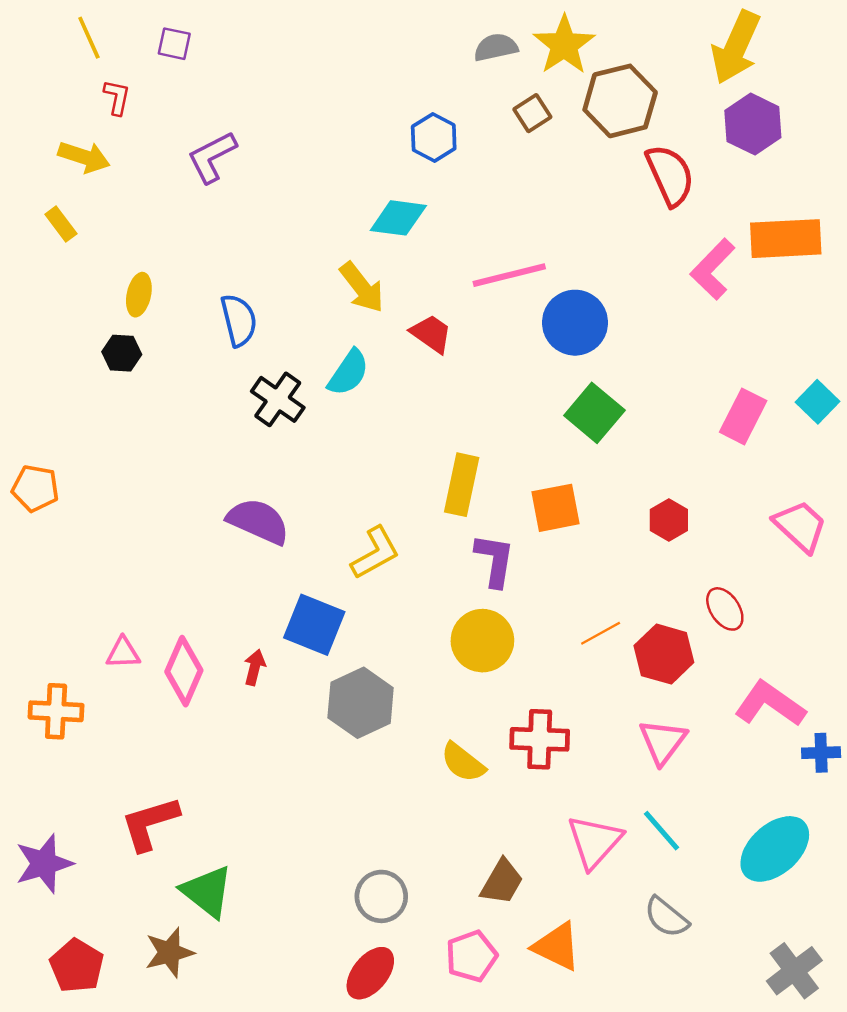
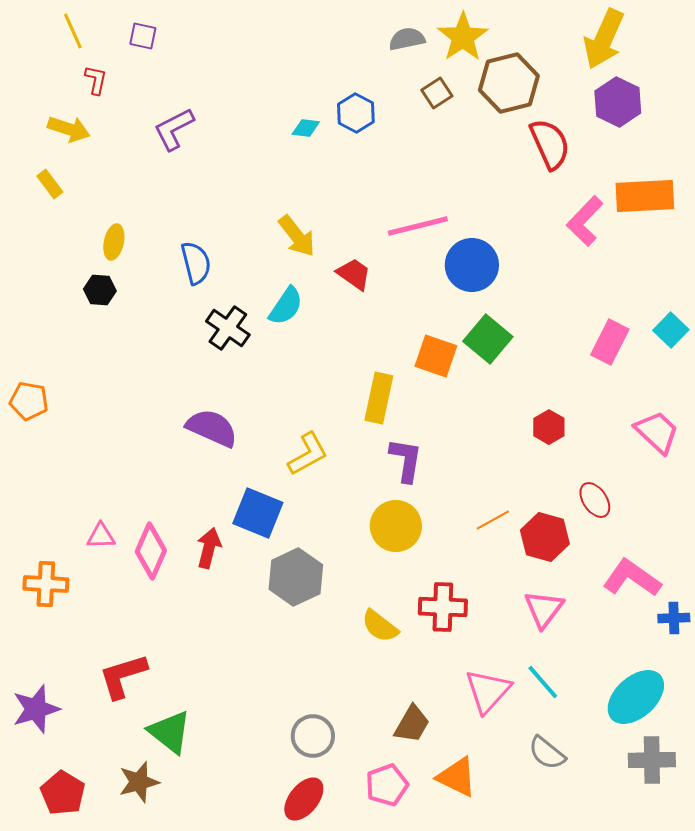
cyan diamond: (398, 218) -> (306, 128), moved, size x0.6
orange square: (556, 508) -> (436, 356), moved, turned 30
red arrow: (255, 667) -> (209, 548), size x1.4
gray cross: (794, 971) -> (652, 760), moved, turned 36

